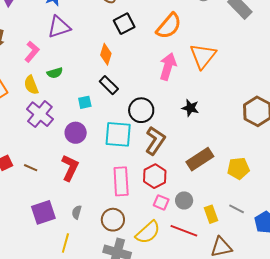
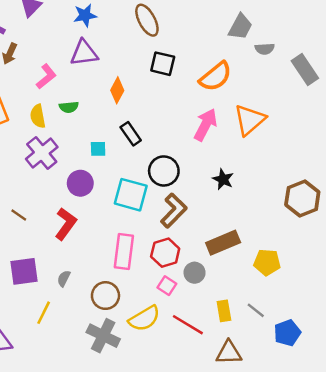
black square: (124, 24) -> (163, 64), turned 30
orange diamond: (106, 54) -> (117, 90), moved
gray circle: (184, 200) -> (195, 273), moved

